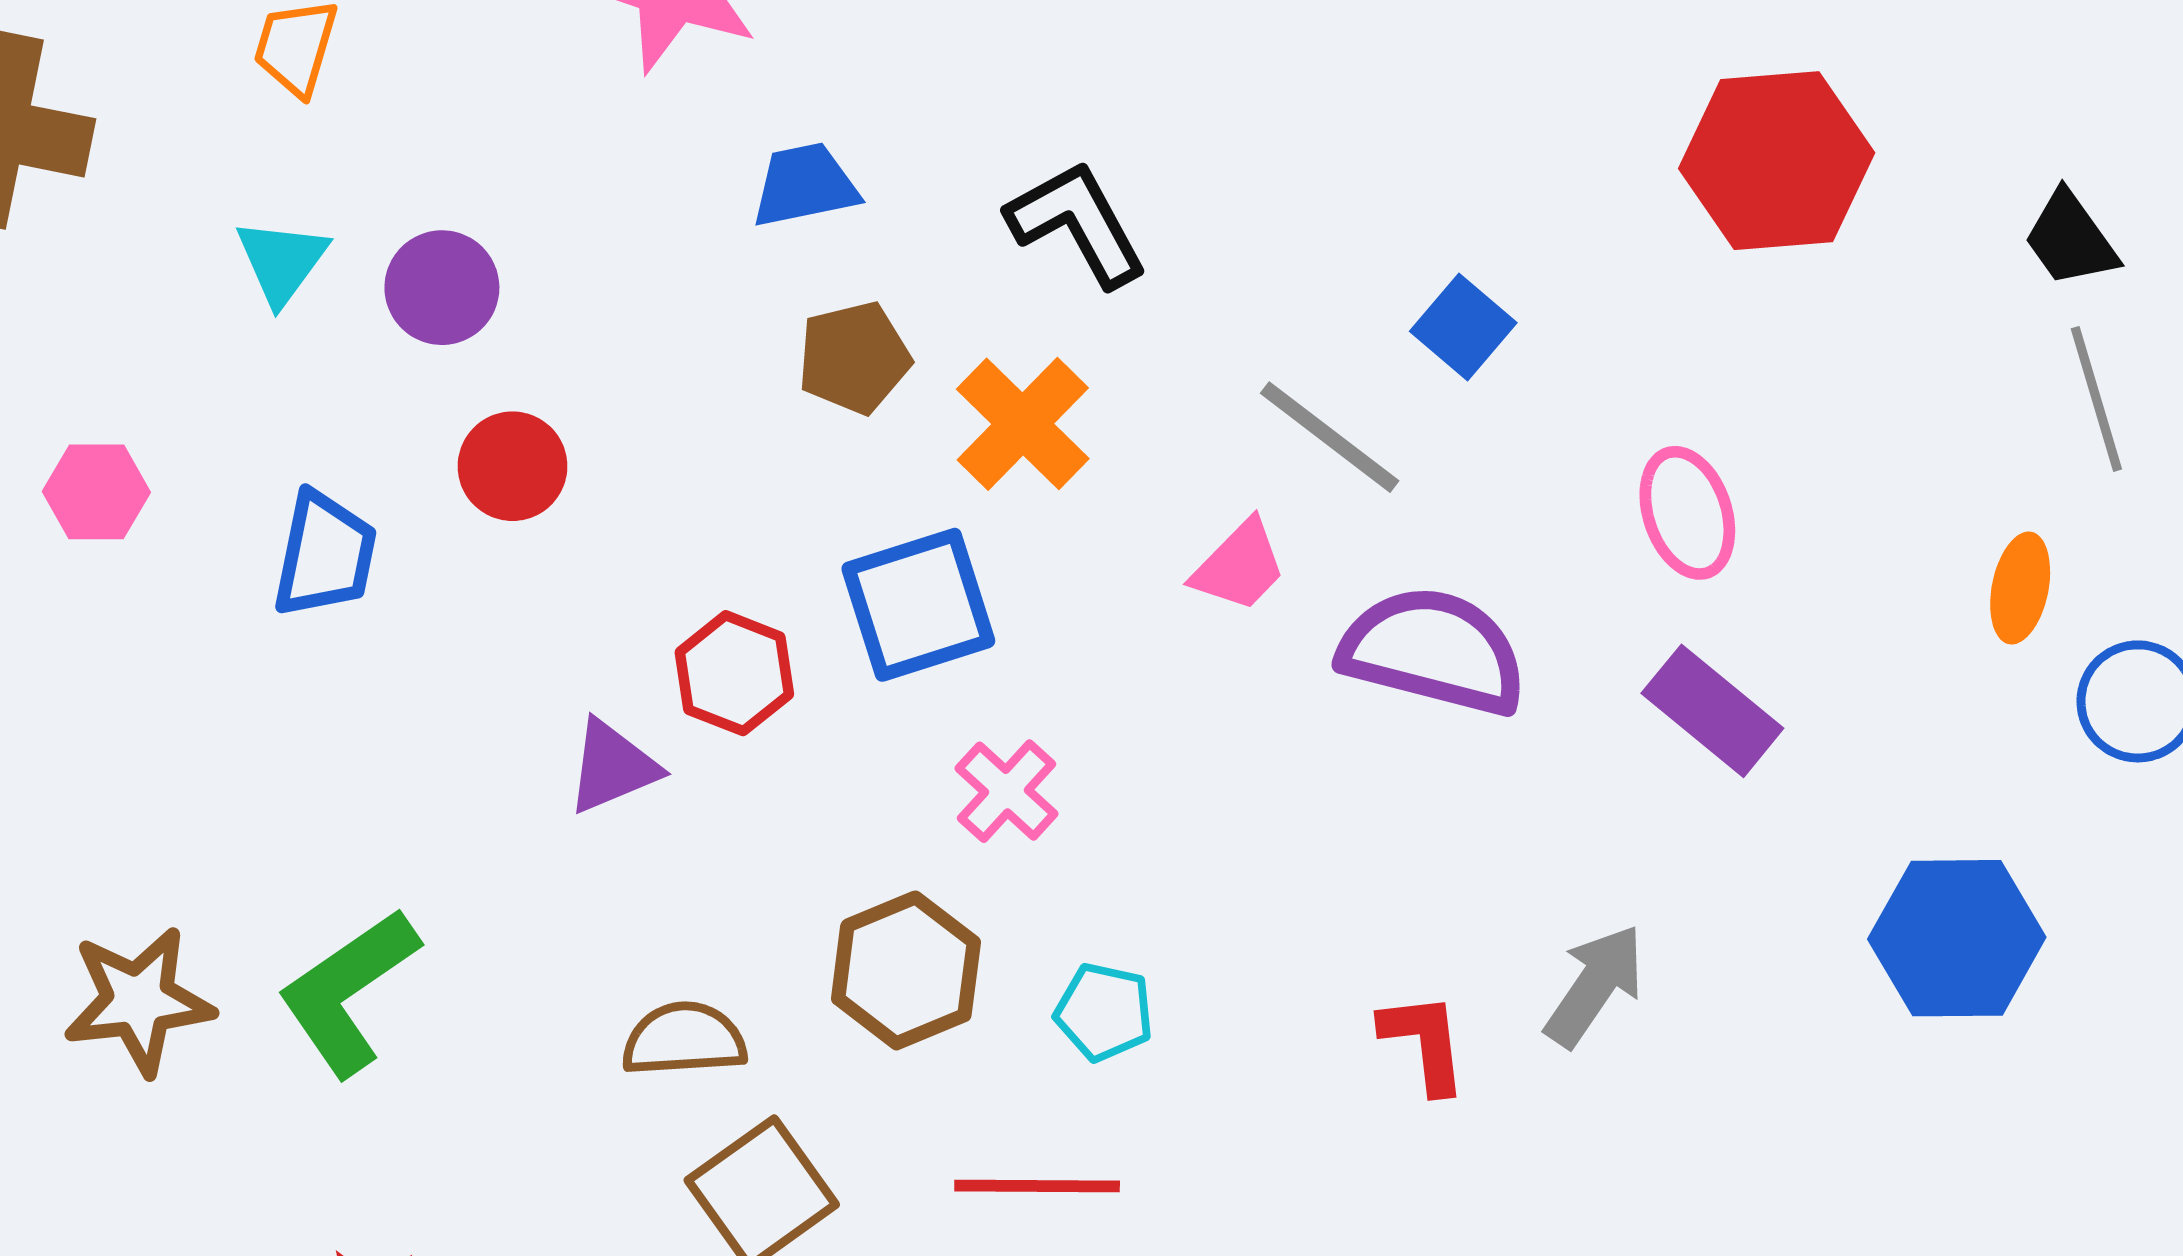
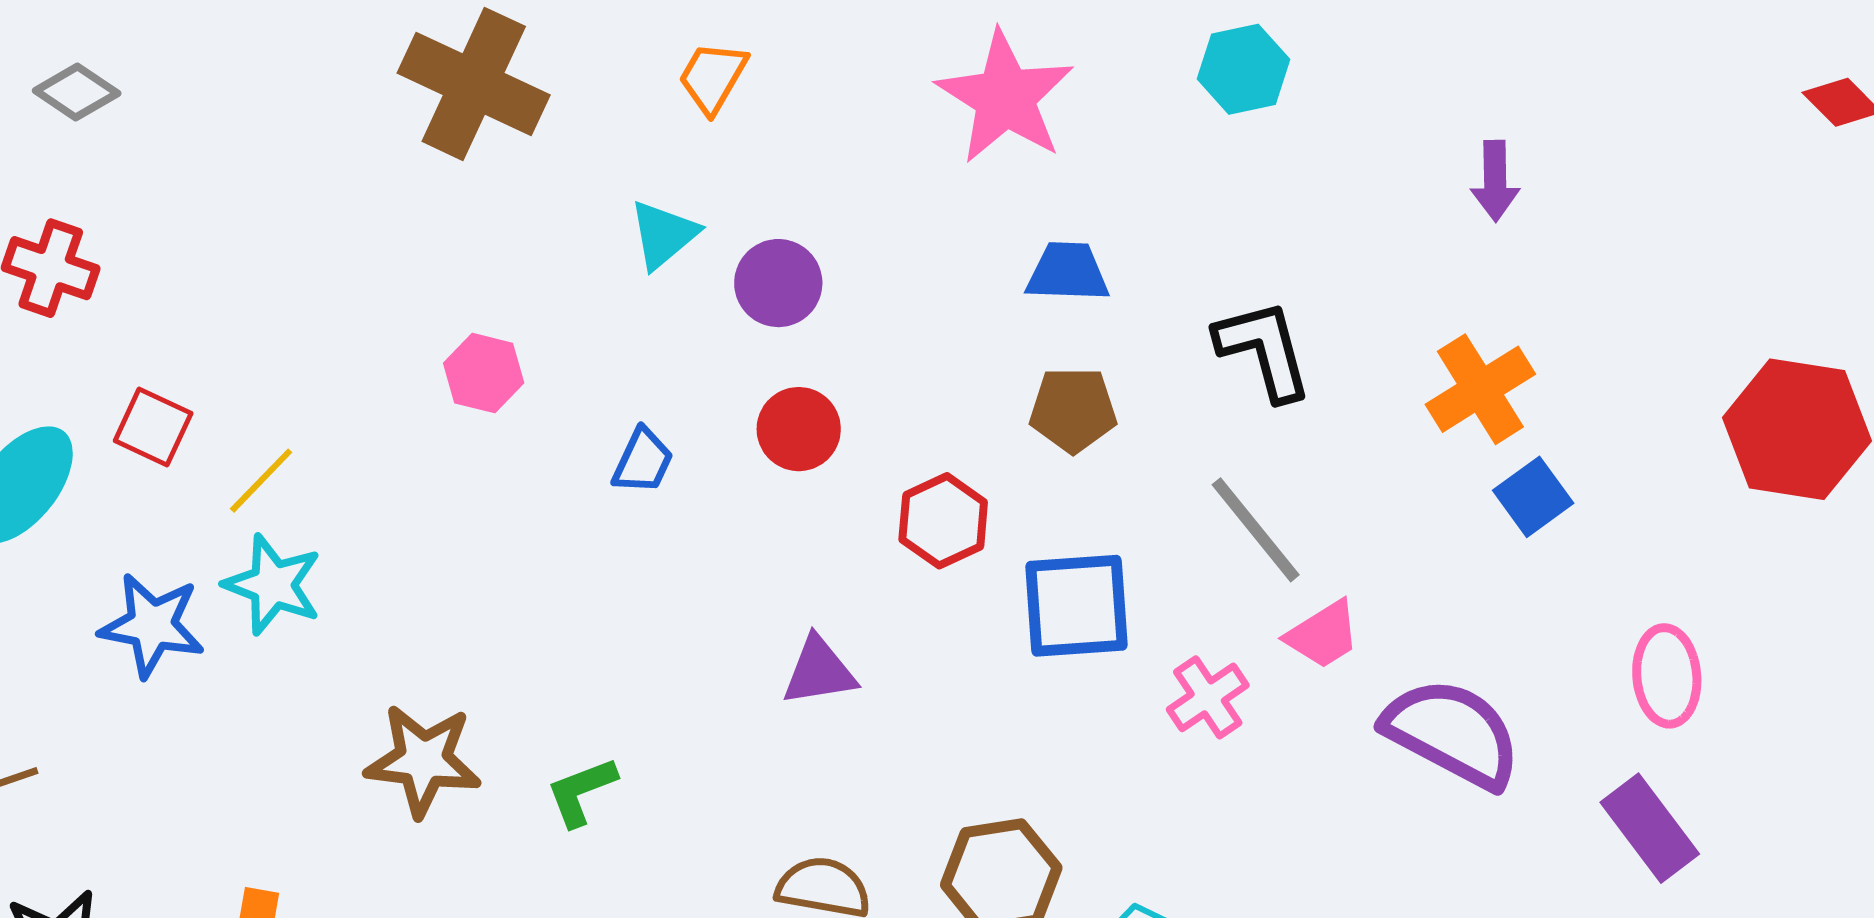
orange cross: (1023, 424) -> (1480, 389), moved
gray line: (1330, 437) -> (1256, 530), moved
blue trapezoid: (325, 555) -> (643, 461), size x0.7
red hexagon: (734, 673) -> (943, 521), moved
pink cross: (1007, 791) -> (1208, 697), moved
green L-shape: (348, 992) -> (581, 792), size x0.6

